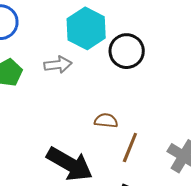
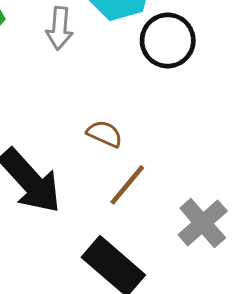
gray arrow: (58, 65) -> (59, 28), turned 84

